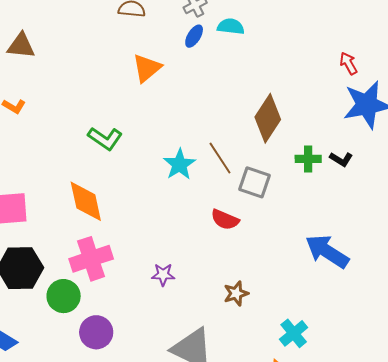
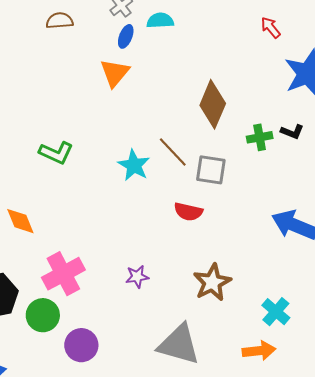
red arrow: (349, 63) -> (271, 27), moved
orange triangle: (147, 68) -> (115, 73), moved
orange diamond: (86, 201) -> (20, 221), moved, size x0.7
brown star: (236, 293) -> (212, 282), size x1.5

